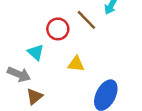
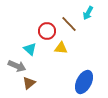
yellow triangle: (76, 64) -> (61, 48), moved

